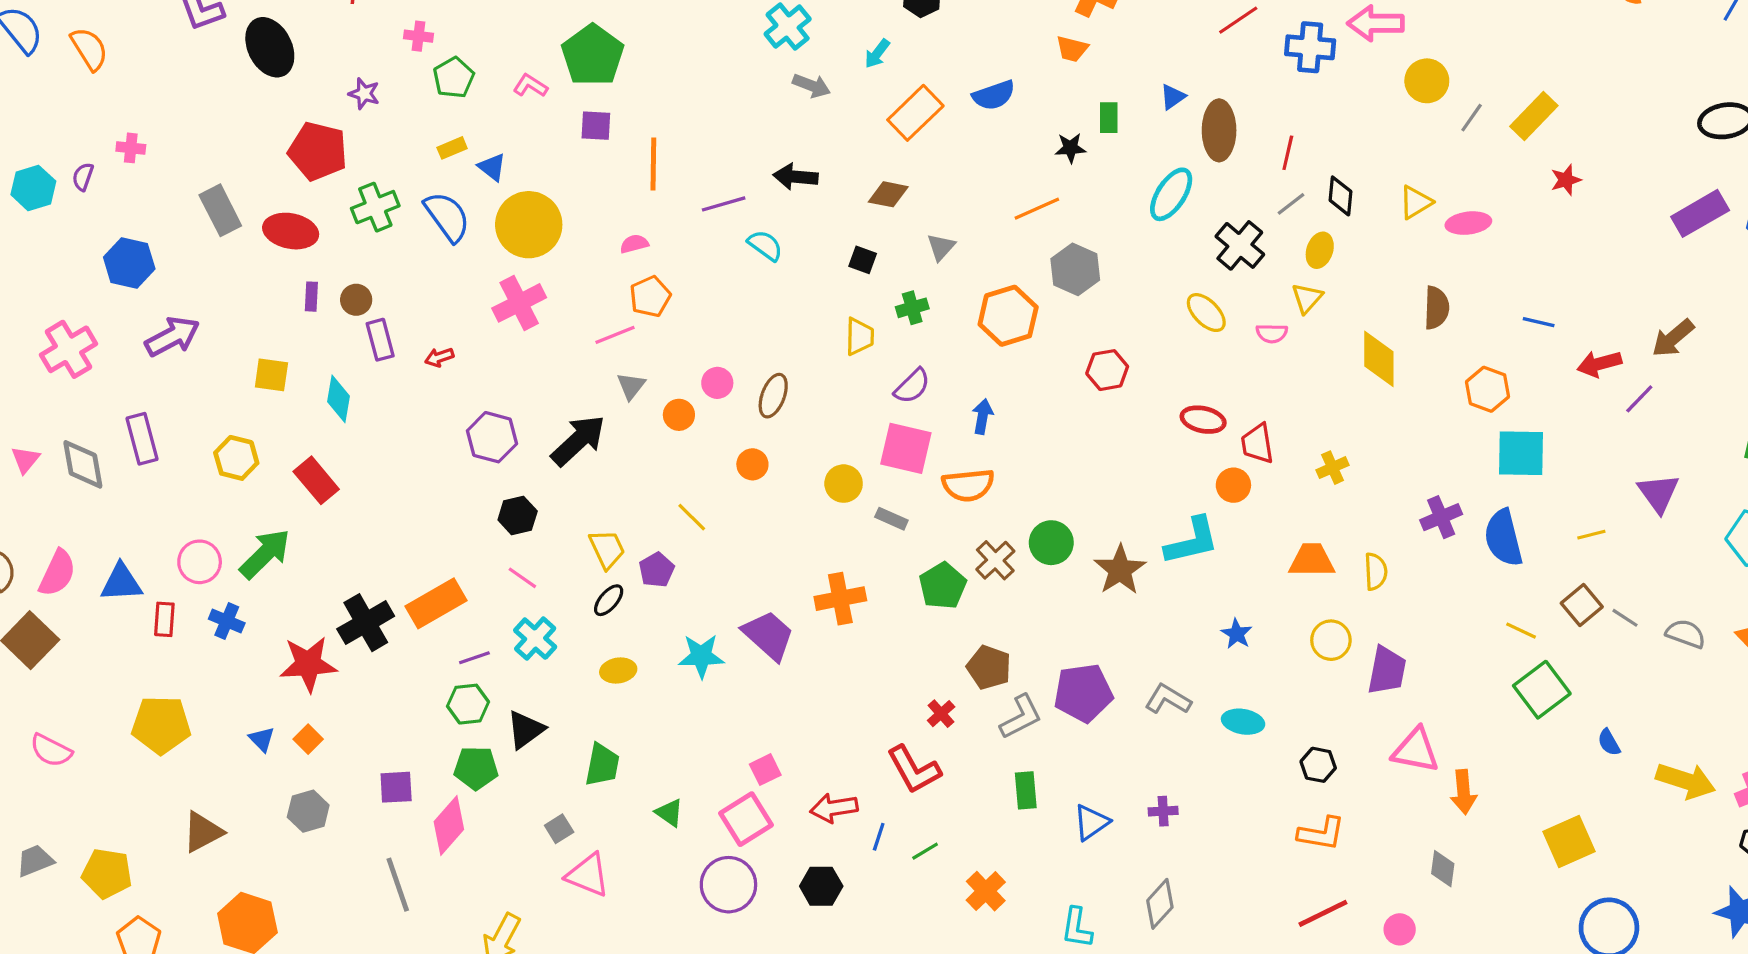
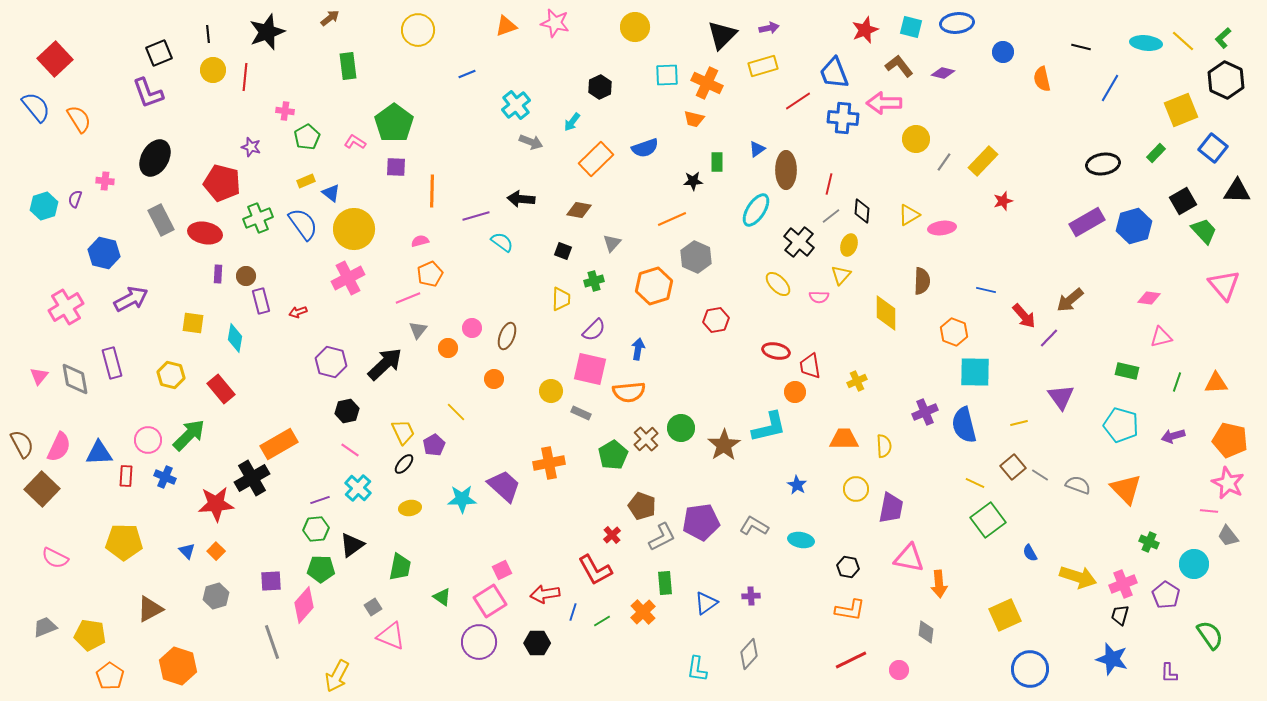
black ellipse: (270, 47) -> (155, 158), moved, turned 57
red arrow: (1599, 364) -> (1024, 316), turned -116
orange rectangle: (436, 603) -> (279, 444), moved
orange cross: (986, 891) -> (643, 612), moved

